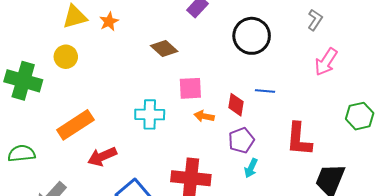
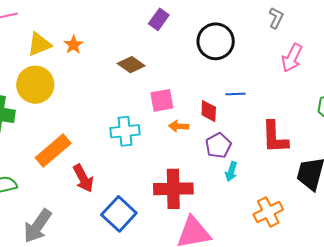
yellow circle: (66, 57) -> (35, 85), size x1.6
red arrow: (102, 156) -> (83, 178), turned -88

